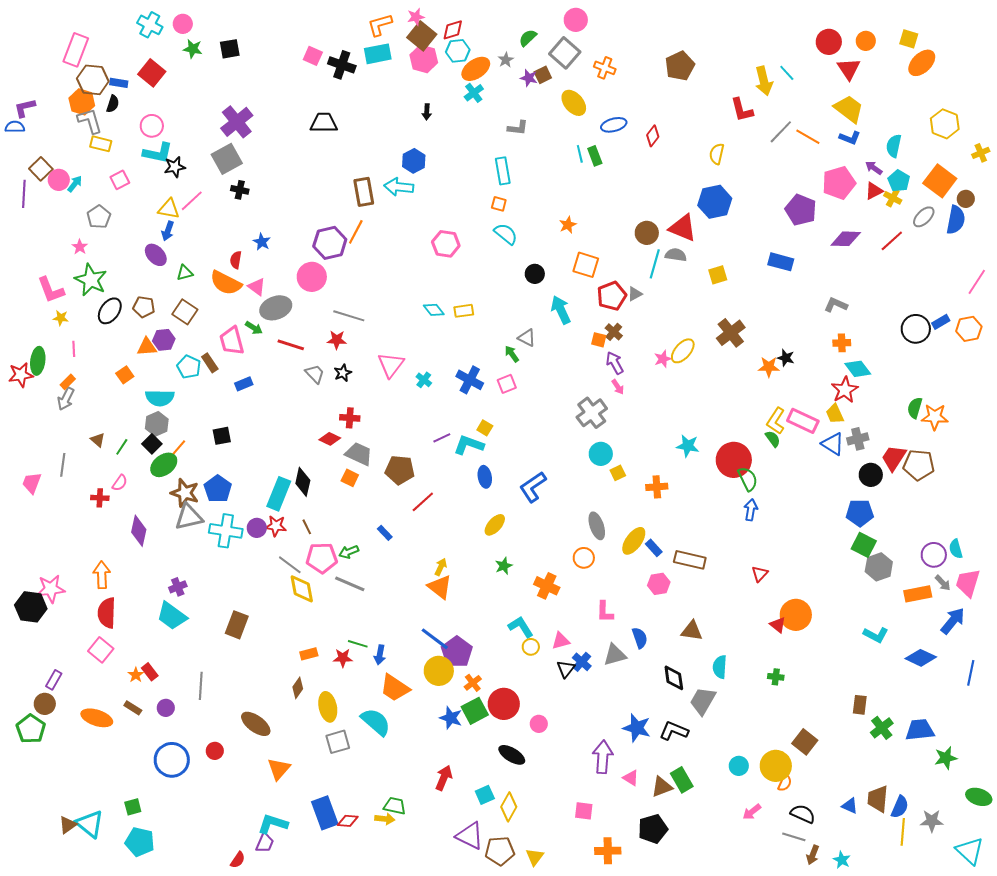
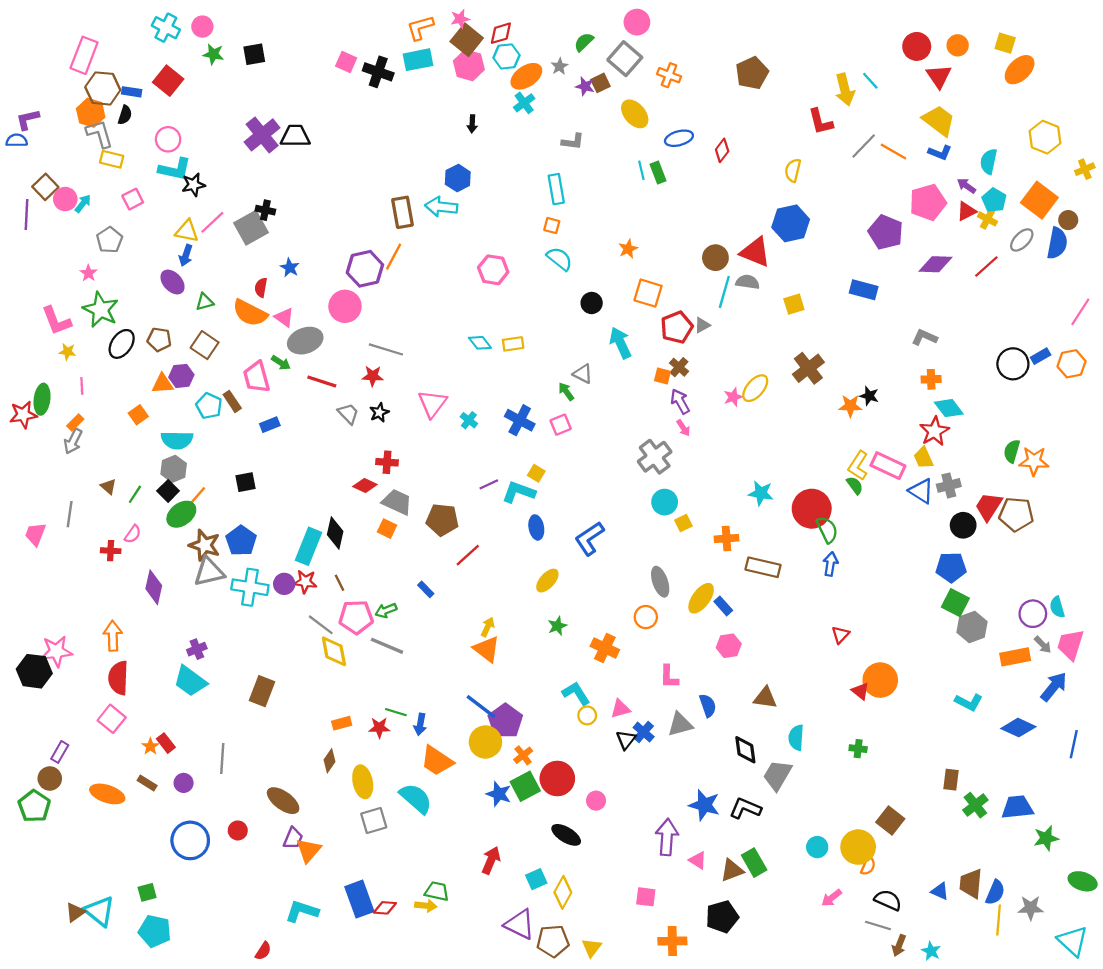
black trapezoid: (324, 123) -> (295, 136), moved
gray square: (227, 159) -> (251, 228), moved
brown rectangle: (690, 560) -> (763, 567), moved
purple trapezoid: (265, 843) -> (293, 838), moved

